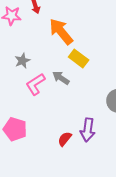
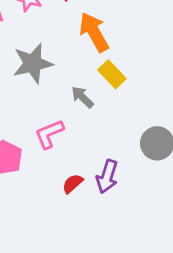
gray star: (22, 61) -> (33, 63), size x1.8
pink L-shape: (35, 84) -> (49, 134), moved

